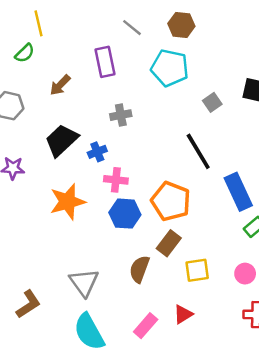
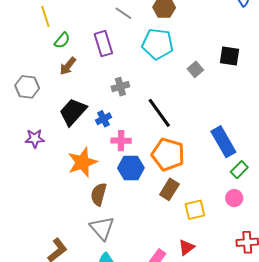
green semicircle: (25, 53) -> (62, 40), moved
black line: (198, 151) -> (159, 113), moved
brown semicircle: (139, 269) -> (99, 194), moved
pink circle: (245, 274) -> (234, 198), moved

